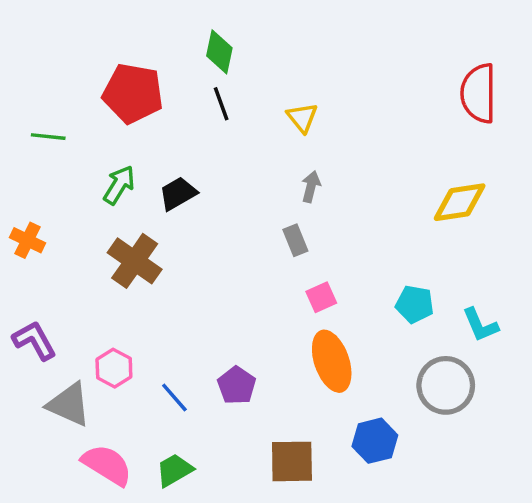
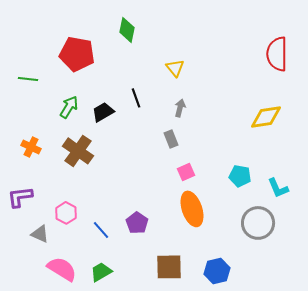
black line: (221, 104) -> (136, 98), moved
orange cross: (27, 240) -> (31, 147), moved
purple L-shape: (34, 340) -> (20, 197), turned -68
gray triangle: (69, 404) -> (40, 234), size x0.7
blue hexagon: (375, 441) -> (217, 271), moved

